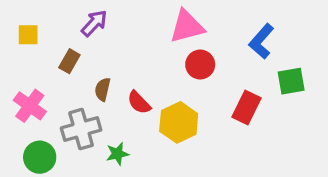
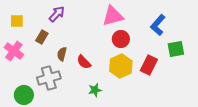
pink cross: (30, 106) -> (14, 51), moved
yellow hexagon: (179, 122) -> (121, 66), moved
green star: (117, 154) -> (95, 90), moved

